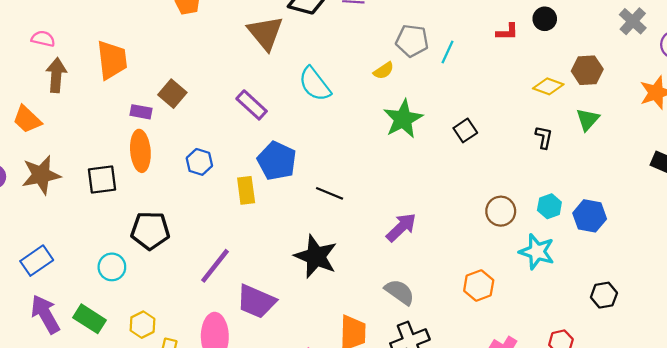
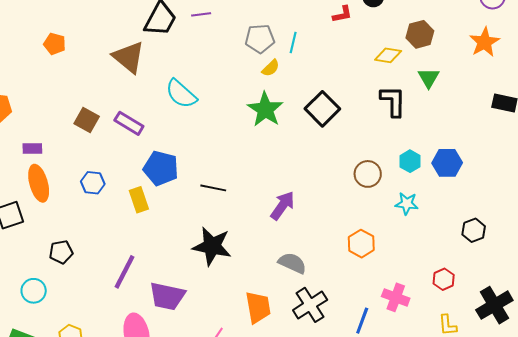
yellow semicircle: (384, 71) -> (271, 68), moved
brown square: (172, 94) -> (87, 120), moved
black square: (465, 130) -> (322, 109), size x1.6
black L-shape: (544, 137) -> (393, 101), size x1.6
black pentagon: (150, 231) -> (61, 252), size x0.7
cyan star: (537, 252) -> (407, 204), size x0.7

